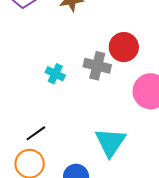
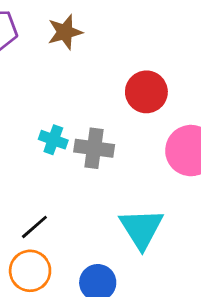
gray cross: (97, 66) -> (94, 148), moved

